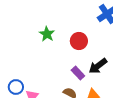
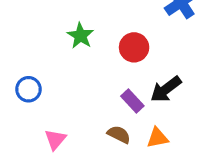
blue circle: (16, 87) -> (28, 89), moved

